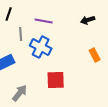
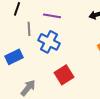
red square: (56, 80) -> (64, 75), turned -30

